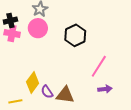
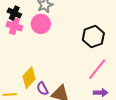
black cross: (10, 21) -> (14, 13), turned 32
black hexagon: (75, 35) -> (93, 37), moved

